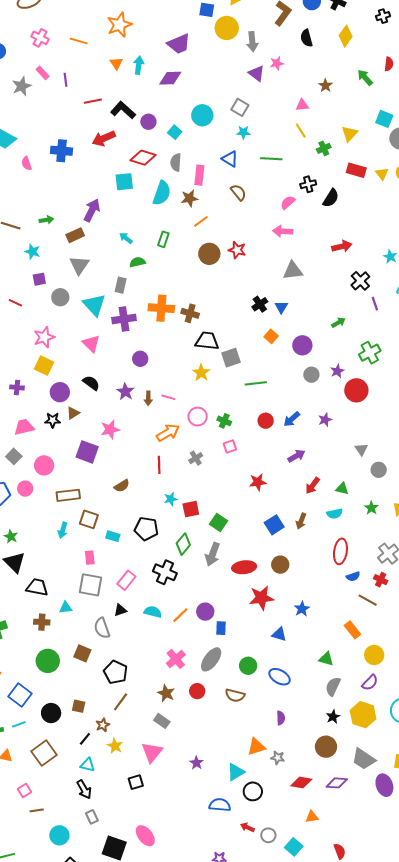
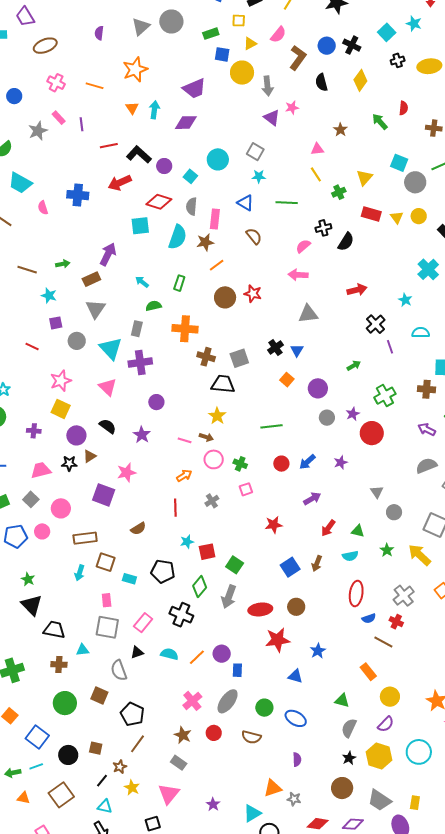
orange cross: (161, 308) -> (185, 329), moved
gray square: (231, 358) -> (239, 358), moved
brown arrow: (148, 398) -> (206, 437), moved, turned -72
orange arrow: (168, 433) -> (184, 476), size x0.7

